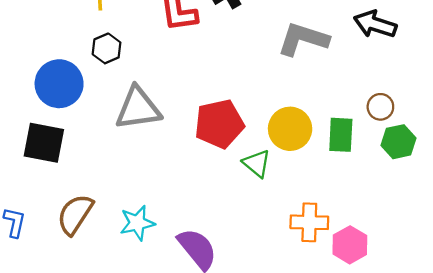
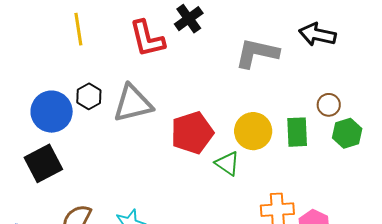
black hexagon: (107, 48) -> (89, 96), moved
gray triangle: (138, 108) -> (133, 103), moved
black square: (44, 143) -> (43, 163), turned -33

